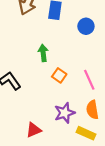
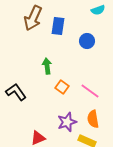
pink line: (89, 80) -> (90, 91), turned -30

